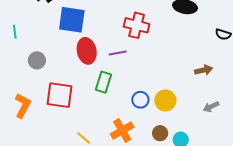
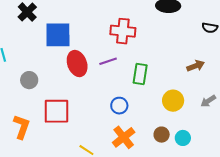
green rectangle: (104, 82) -> (140, 74), moved
blue circle: (140, 100) -> (119, 106), moved
yellow circle: (165, 100) -> (173, 101), moved

